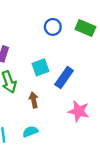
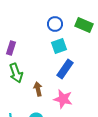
cyan square: (40, 67) -> (59, 46), moved
pink star: (79, 111) -> (63, 99), moved

